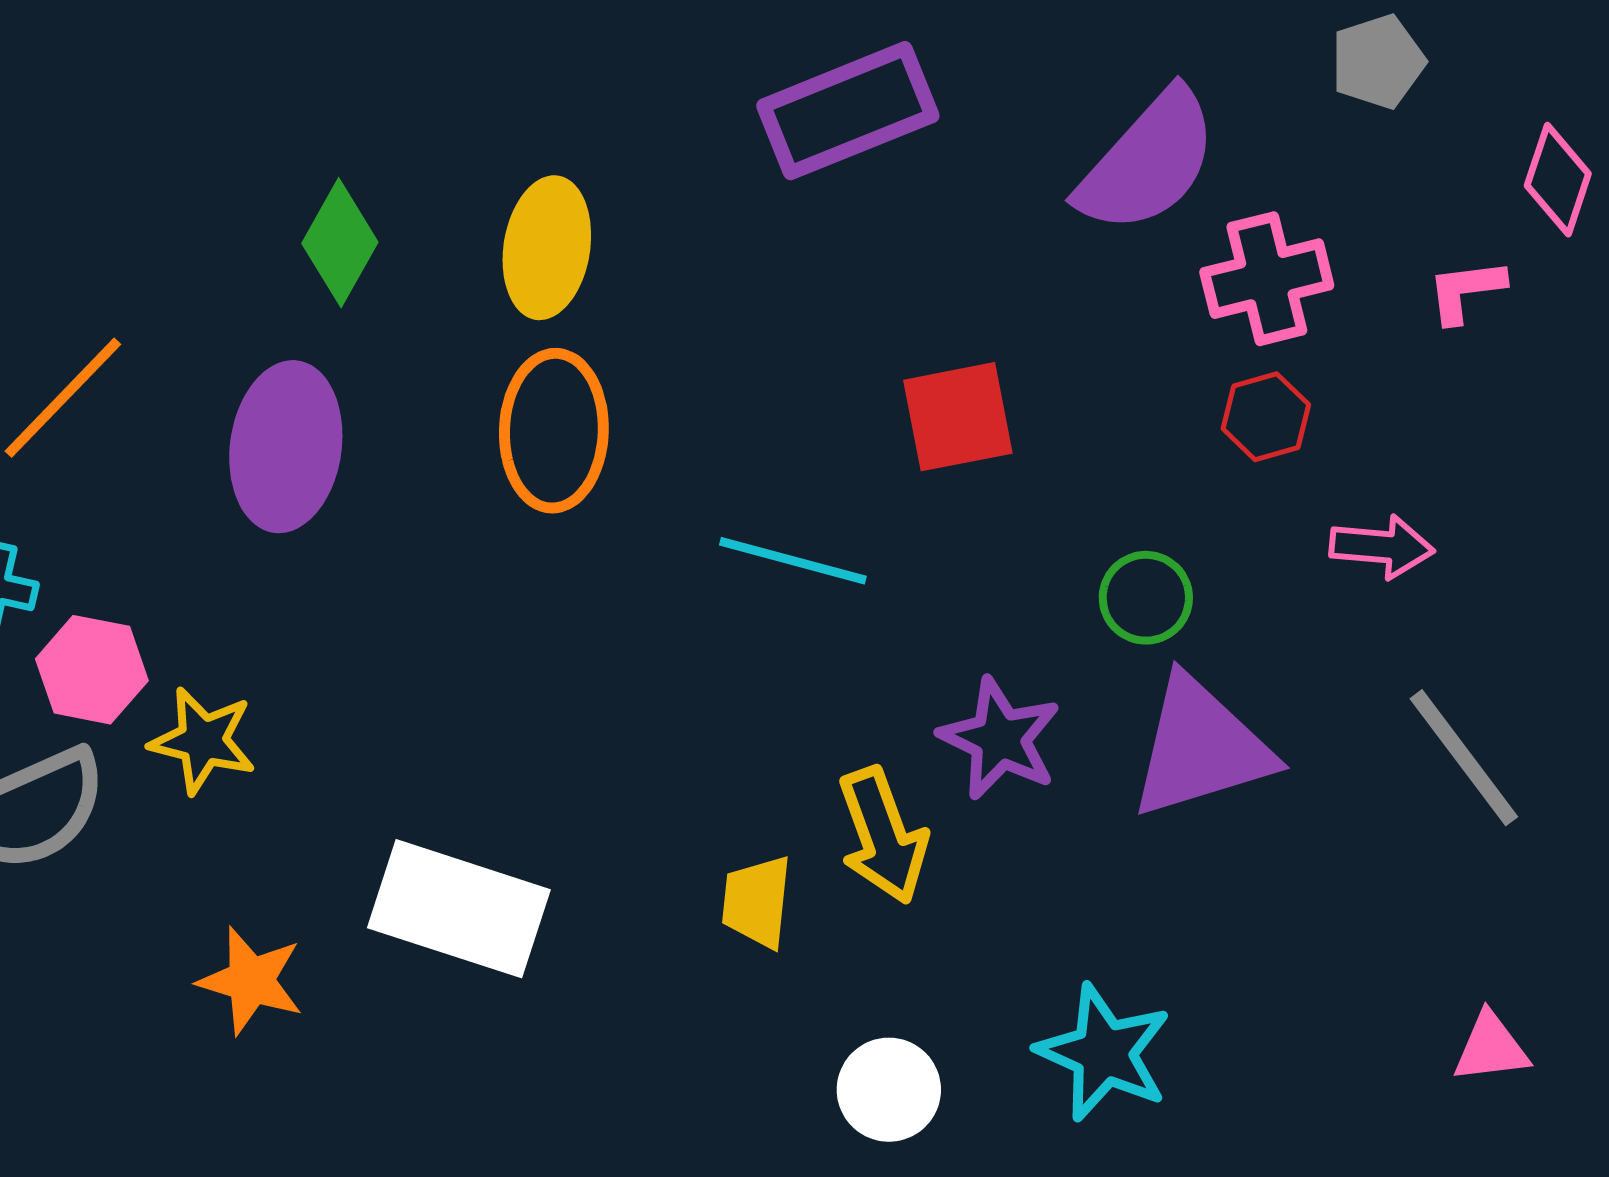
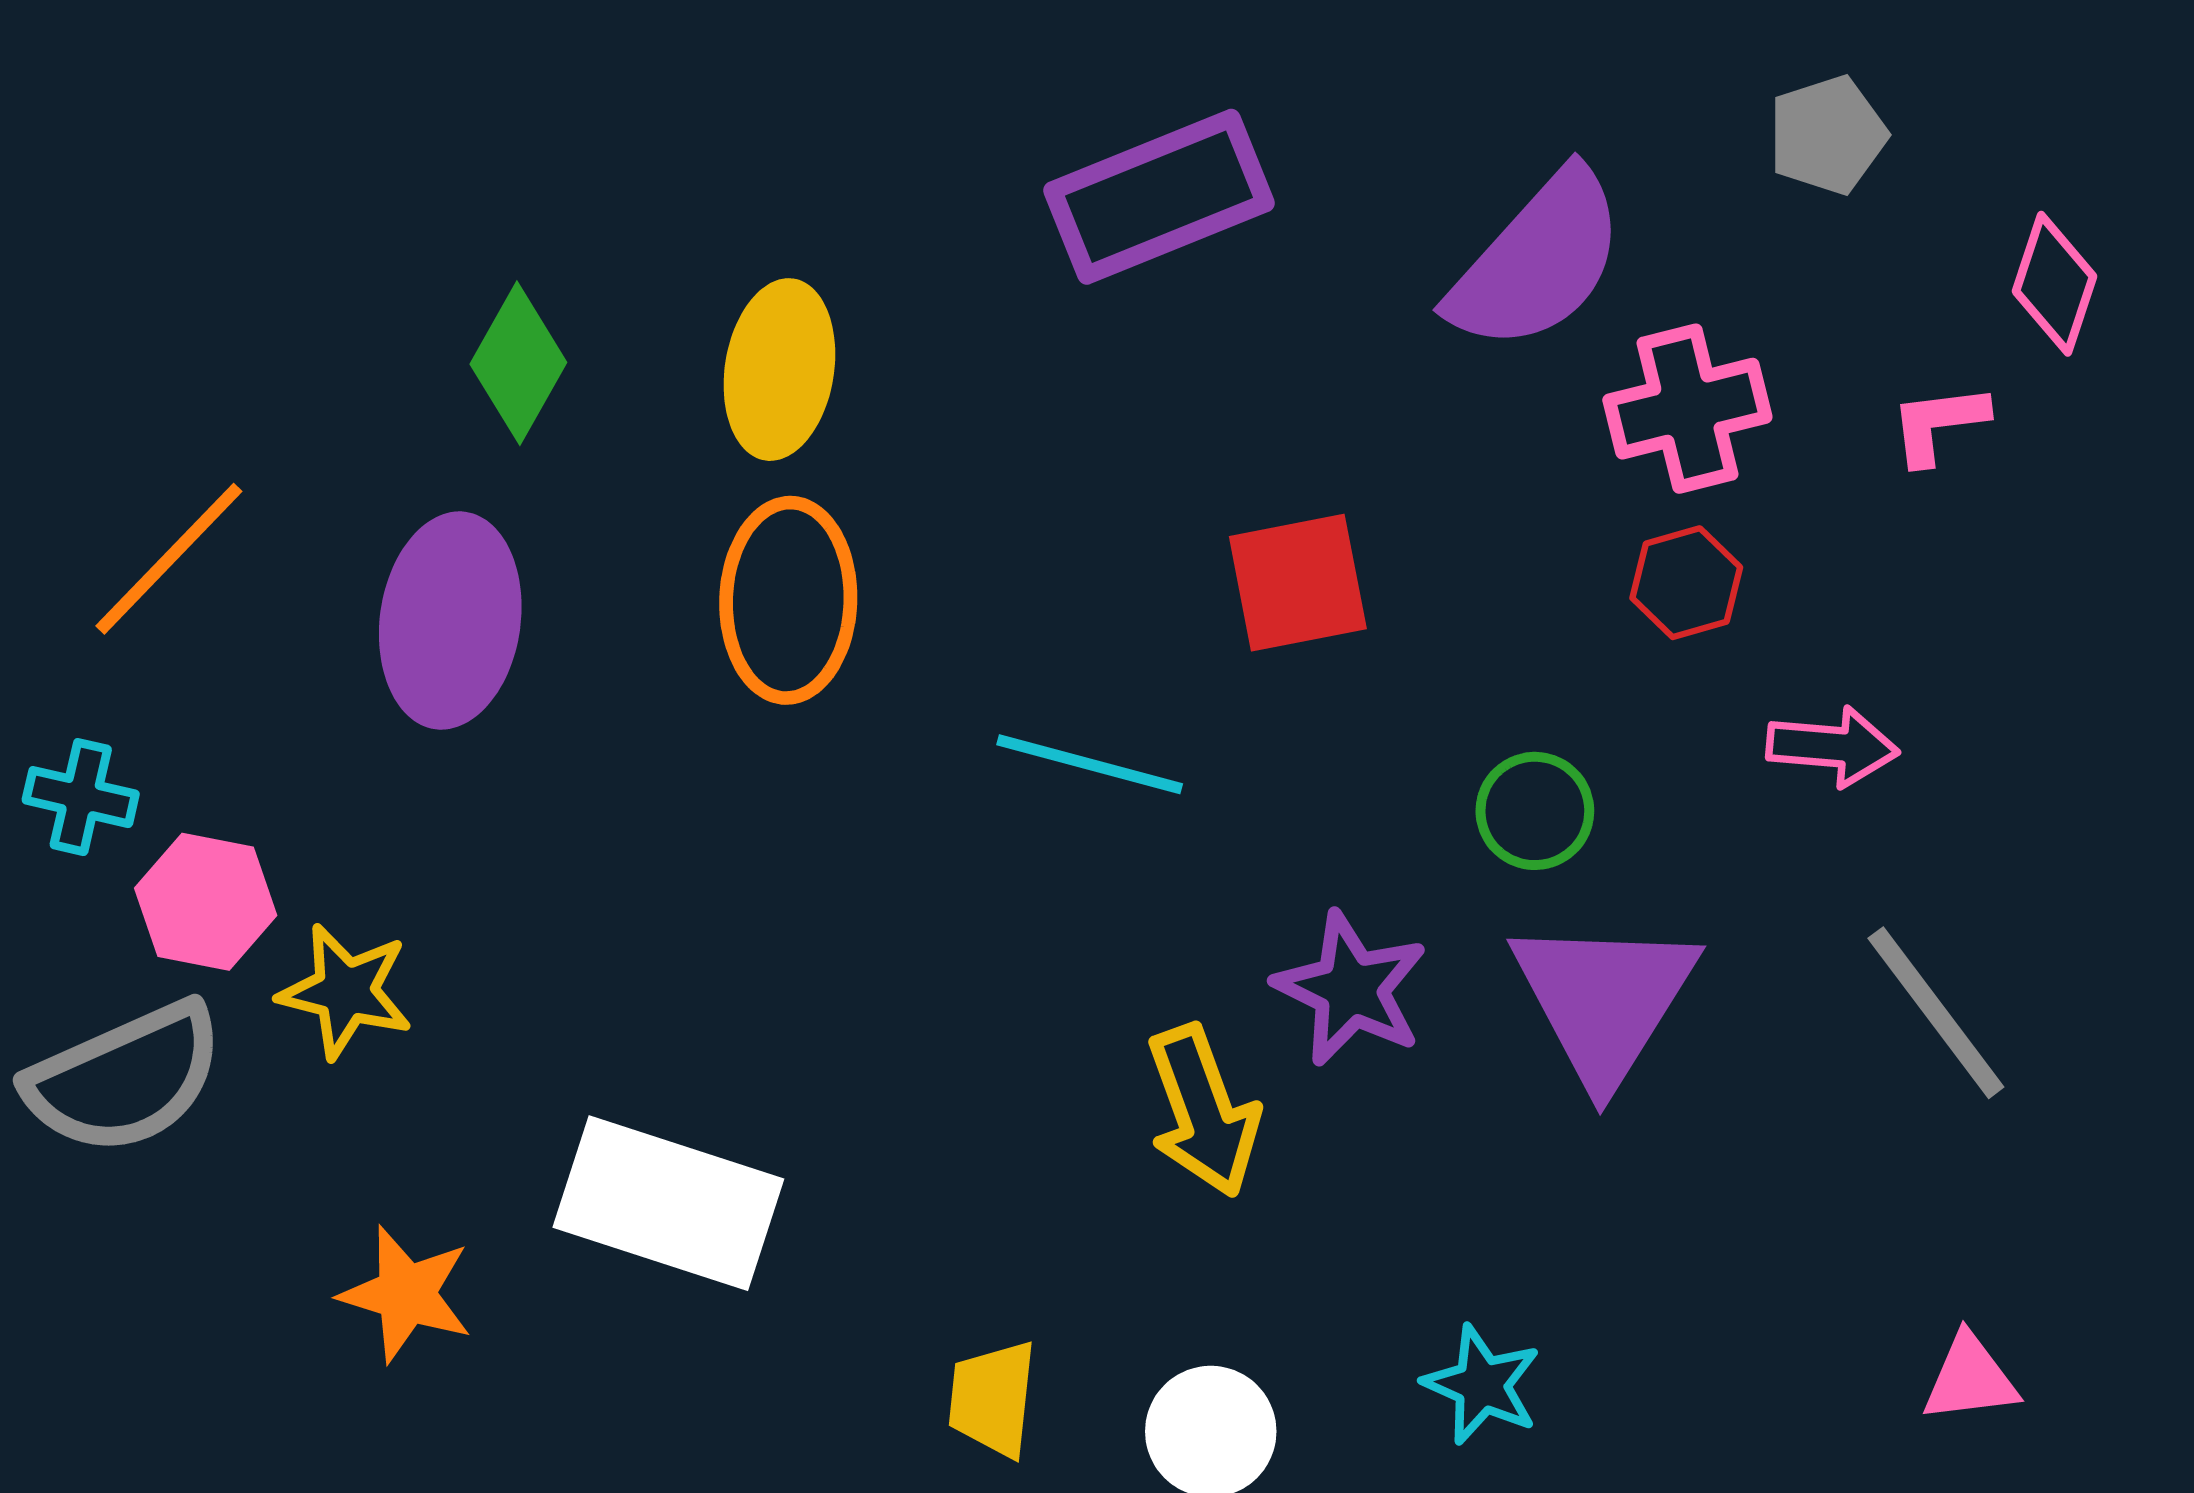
purple triangle: (1201, 748) -> (1604, 1000), turned -41
yellow trapezoid: (757, 902) -> (993, 1399), moved
cyan star: (1104, 1053) -> (1482, 1385), size x0.7

